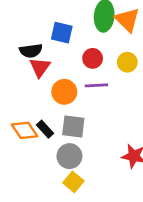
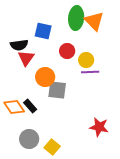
yellow circle: (127, 62) -> (86, 60), moved
purple line: (96, 85) -> (90, 72), moved
gray square: (73, 127) -> (57, 90), moved
gray circle: (69, 156) -> (29, 139), moved

